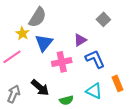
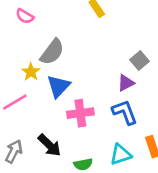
purple triangle: (80, 40) -> (126, 83), moved
cyan triangle: (94, 91) -> (121, 155), turned -48

